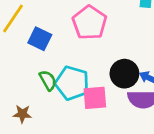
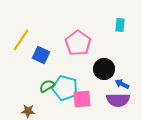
black circle: (124, 74) -> (104, 69), moved
green semicircle: (48, 80) -> (47, 86), turned -91

